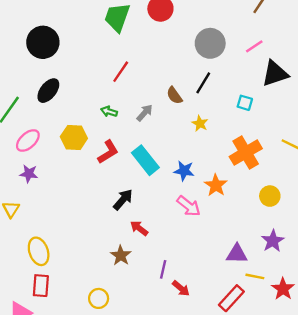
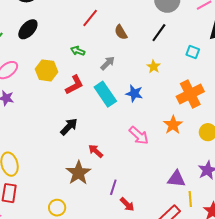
brown semicircle: (174, 95) -> (121, 32), moved
gray arrow: (145, 113) -> (108, 63), moved
blue star: (184, 171) -> (134, 93), moved
orange star: (216, 185) -> (173, 125), moved
black arrow: (123, 200) -> (69, 127), moved
brown star: (121, 255) -> (78, 173), size x1.4
yellow line: (255, 276) -> (190, 199), turned 70

